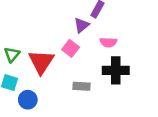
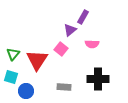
black cross: (116, 70) -> (98, 79), moved
gray rectangle: (82, 86) -> (64, 87), moved

